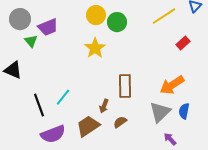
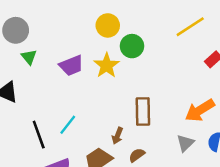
green circle: (117, 22) -> (132, 46), moved
purple trapezoid: (48, 27) -> (71, 65), moved
gray triangle: (160, 112) -> (185, 143), size x0.7

